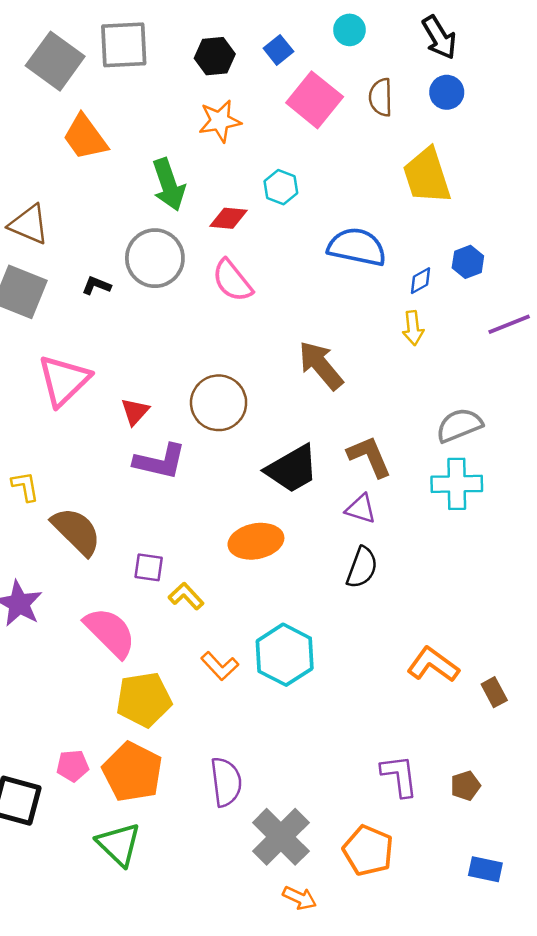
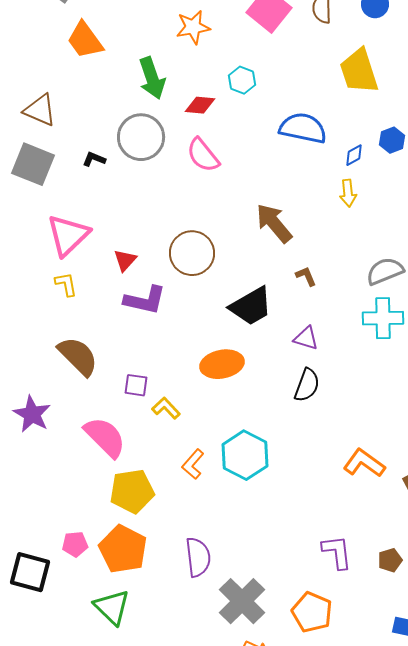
brown L-shape: (369, 456) -> (306, 276), moved, size x0.6
yellow L-shape: (25, 486) -> (66, 284), moved
orange L-shape: (220, 666) -> (193, 464), turned 84

